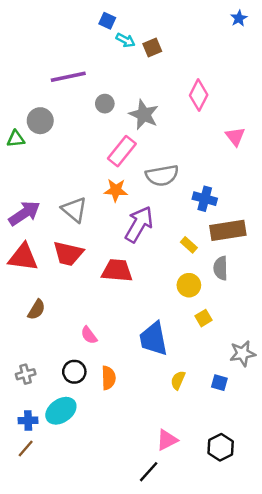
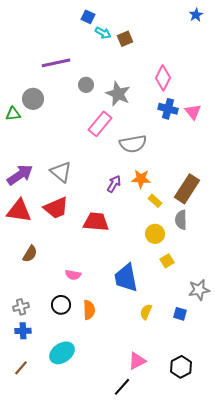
orange star: (116, 190) -> (141, 179), moved
blue cross: (205, 199) -> (168, 109), moved
purple arrow: (139, 224) -> (114, 184), size x0.6
brown rectangle: (228, 230) -> (187, 189), turned -48
red trapezoid: (68, 254) -> (56, 208), turned -36
pink semicircle: (89, 335) -> (73, 275), turned -42
cyan ellipse: (61, 411) -> (62, 353), moved
blue cross: (28, 420) -> (23, 331), moved

